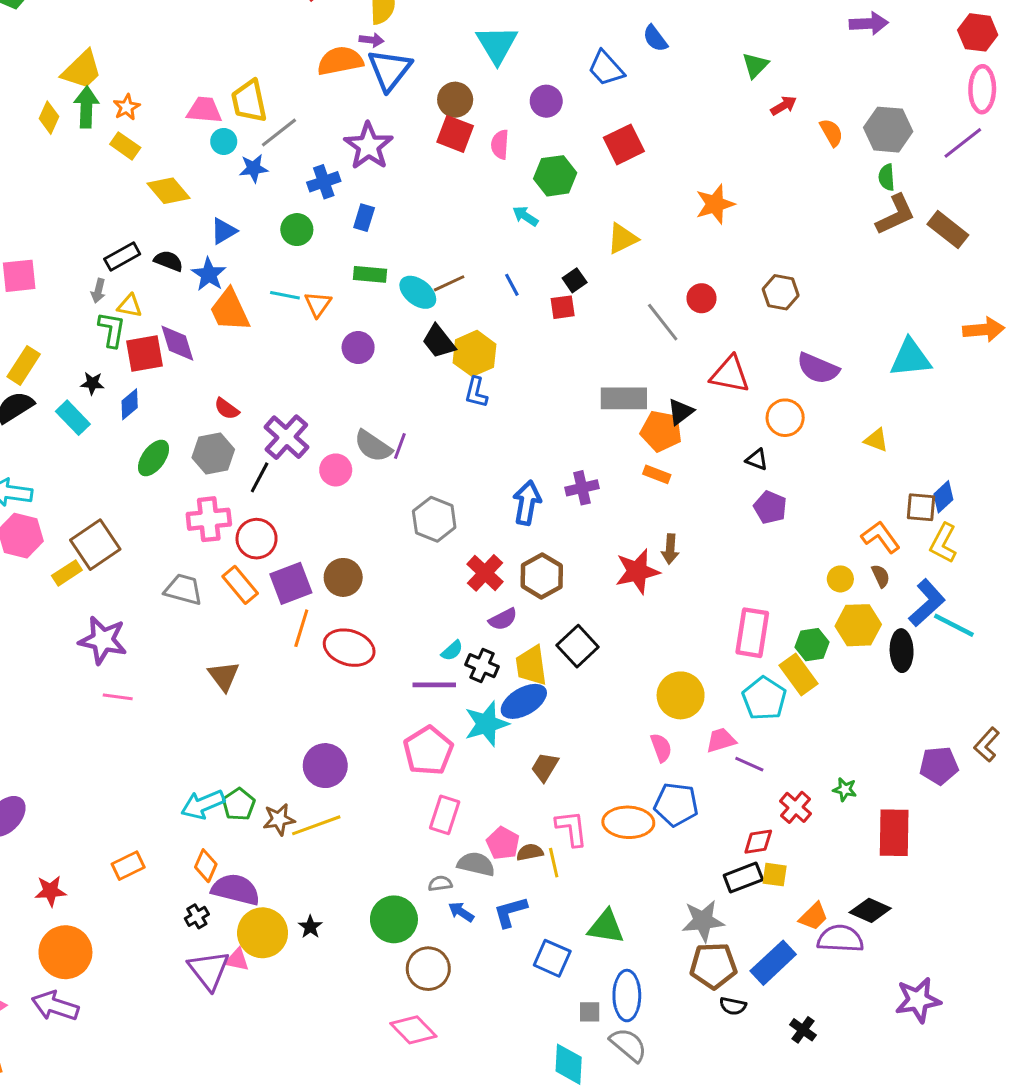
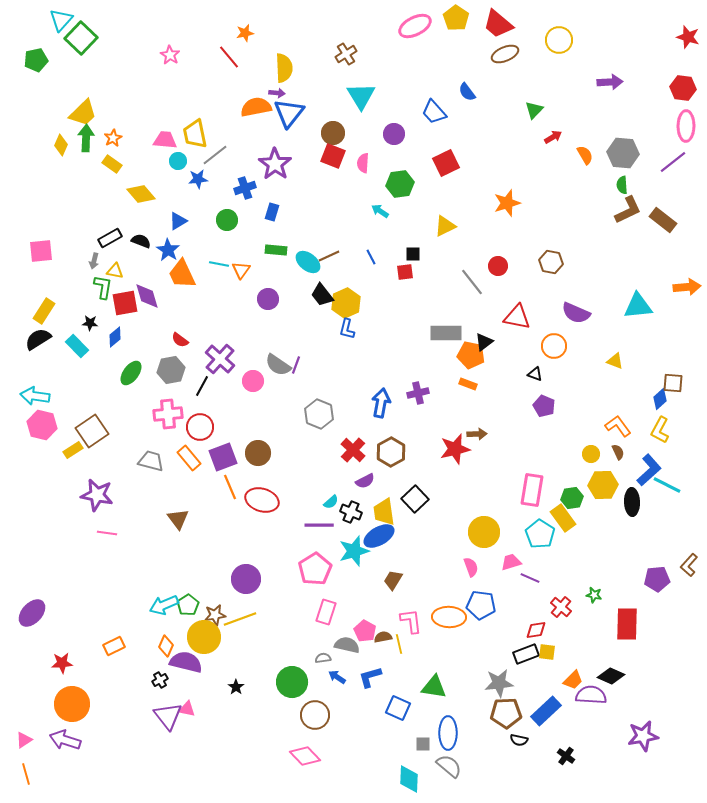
black square: (575, 280) -> (413, 254), turned 35
brown square: (921, 507) -> (673, 383), moved
brown arrow: (670, 549) -> (477, 434), turned -96
orange line: (301, 628) -> (230, 487), turned -40
yellow circle: (263, 933) -> (204, 637), moved

